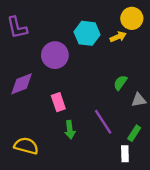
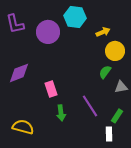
yellow circle: (132, 18) -> (115, 51), moved
cyan hexagon: (87, 33) -> (75, 17), moved
purple circle: (55, 55) -> (48, 32), moved

